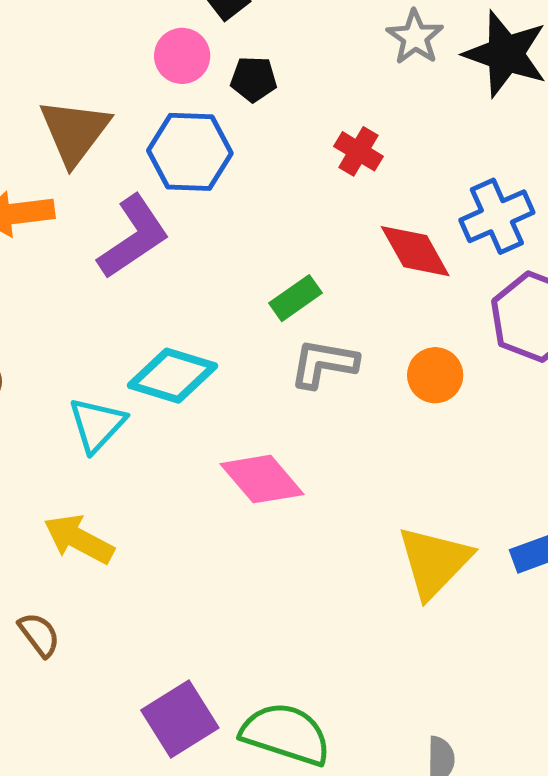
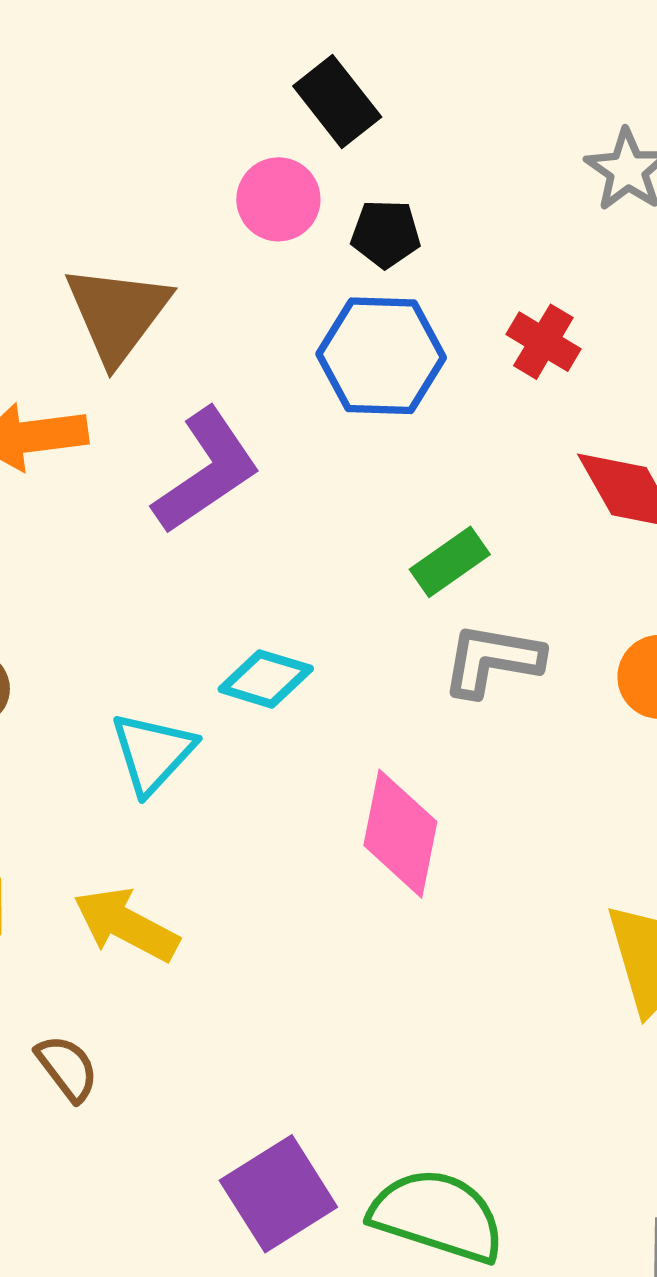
blue hexagon: (190, 152) -> (381, 356), moved
cyan diamond: (173, 376) -> (266, 679), size x0.7
pink diamond: (262, 479) -> (400, 834), turned 52

